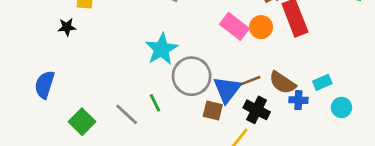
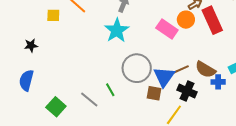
black star: (67, 27) -> (31, 45), moved
orange circle: (261, 27) -> (186, 20), moved
cyan star: (162, 49) -> (117, 30), moved

